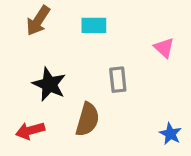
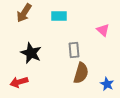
brown semicircle: (88, 119) -> (81, 73), moved

